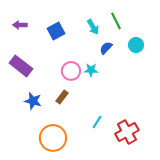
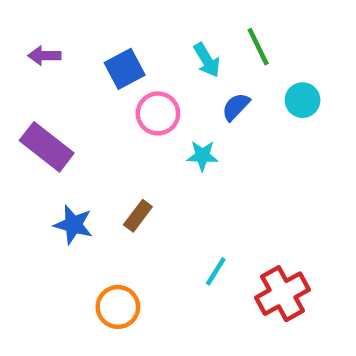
pink circle: (71, 71) -> (158, 113), moved
orange circle: (53, 138) -> (118, 307), size x0.7

